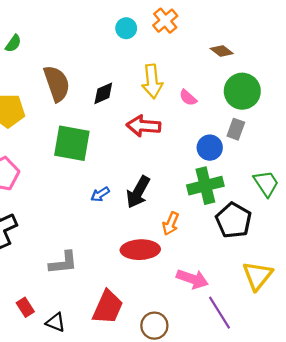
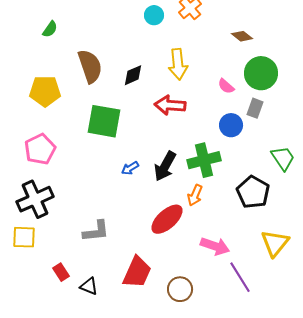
pink semicircle: (188, 98) -> (226, 86), moved
green cross: (205, 186) -> (204, 160), moved
red ellipse: (140, 250) -> (167, 219), turned -40

